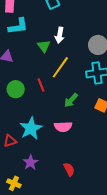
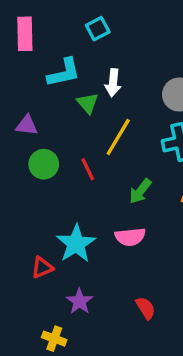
cyan L-shape: (18, 26) -> (64, 73), moved
green circle: (16, 89) -> (44, 164), moved

